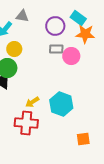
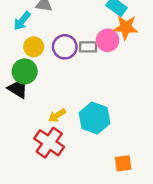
purple circle: (55, 26) -> (65, 47), moved
pink circle: (71, 56) -> (108, 40), moved
red cross: (26, 123) -> (49, 143), turned 30

